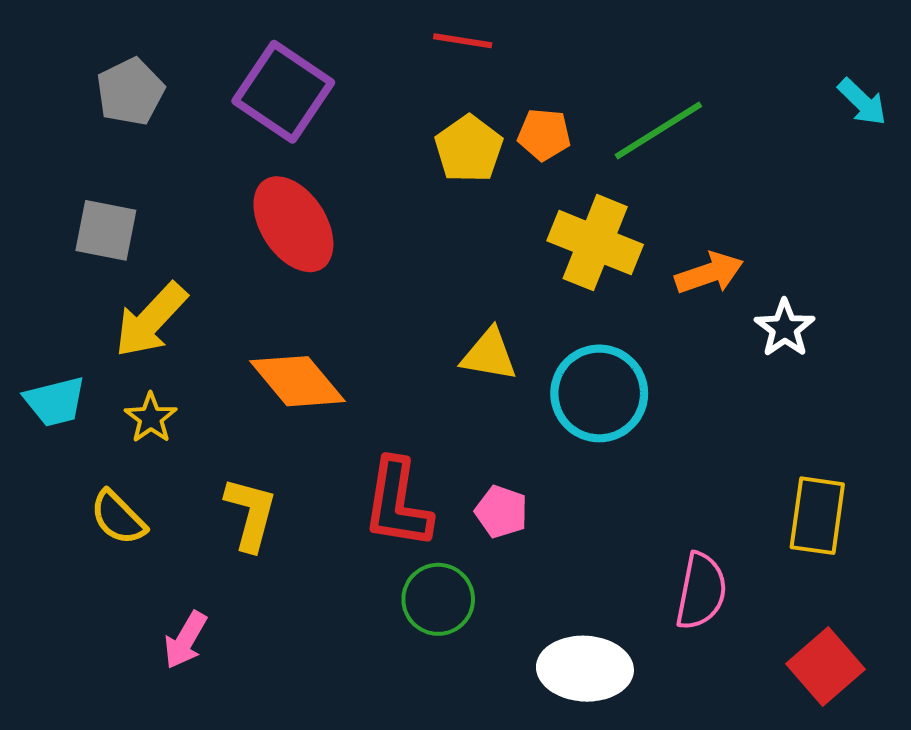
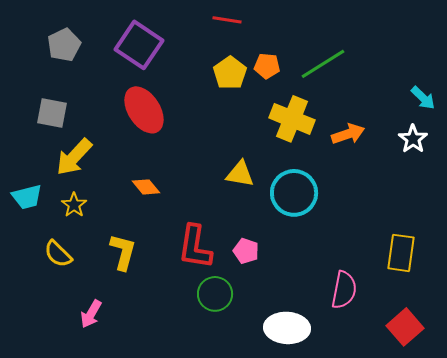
cyan arrow: (862, 102) -> (423, 98), moved
white star: (785, 328) -> (413, 139), moved
orange diamond: (298, 381) -> (146, 187), size x0.6

